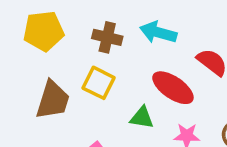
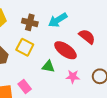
cyan arrow: (158, 32) -> (58, 20), turned -48

